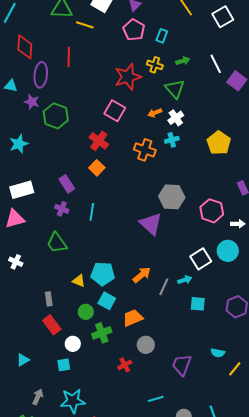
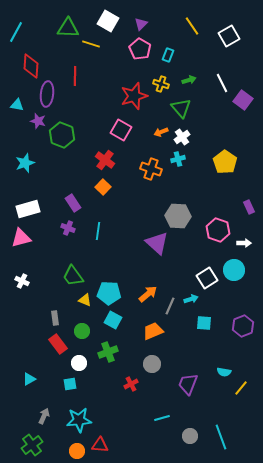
green trapezoid: (57, 243) -> (73, 276), moved
green circle: (86, 312) -> (82, 331), moved
orange trapezoid: (133, 318) -> (153, 331), moved

